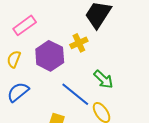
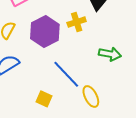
green arrow: (103, 79) -> (110, 54), moved, turned -40

